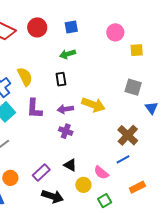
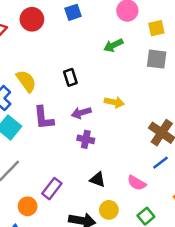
green arrow: (68, 54) -> (113, 45), moved
gray square: (133, 87) -> (157, 59), moved
yellow arrow: (93, 105) -> (114, 102), size x0.7
purple rectangle: (41, 172) -> (52, 189), moved
yellow circle: (83, 185) -> (109, 210), moved

